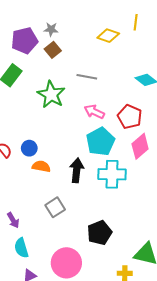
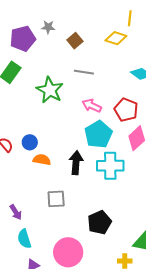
yellow diamond: (108, 36) -> (116, 38), moved
brown square: (53, 50) -> (75, 41), moved
gray square: (55, 207) -> (56, 199), turned 30

